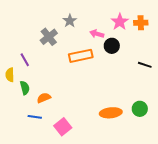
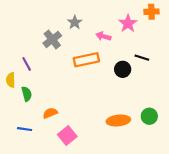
orange cross: (141, 23) -> (151, 12), moved
black circle: (112, 46) -> (123, 69), moved
black line: (145, 65) -> (142, 58), moved
orange semicircle: (44, 98) -> (50, 113), moved
blue line: (35, 117) -> (25, 129), moved

